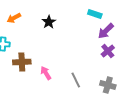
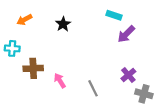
purple cross: (108, 51) -> (128, 75), moved
gray cross: (108, 85) -> (144, 94), moved

